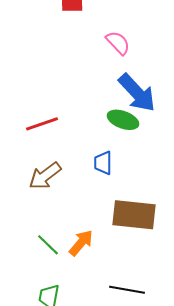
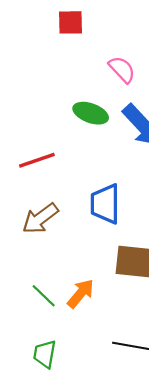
green ellipse: (123, 120) -> (91, 113), moved
blue trapezoid: (103, 163) -> (105, 204), size x1.5

